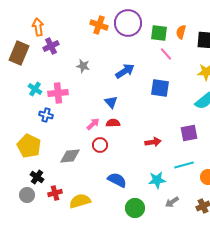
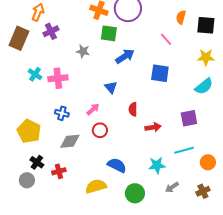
orange arrow: (38, 27) -> (38, 12), turned 30
green square: (159, 33) -> (109, 33), moved
blue cross: (46, 115) -> (62, 113), moved
red semicircle: (113, 123) -> (133, 109), moved, turned -88
red cross: (55, 193) -> (59, 171), moved
yellow semicircle: (80, 201) -> (96, 186), moved

